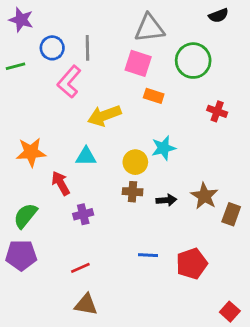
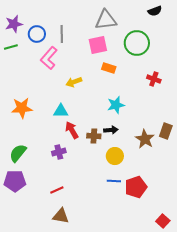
purple star: (21, 20) -> (14, 24), moved, turned -30
pink square: (138, 63) -> (98, 45), turned -30
yellow arrow: (104, 116) -> (74, 82), size x0.7
yellow circle: (135, 162) -> (115, 156), moved
red arrow: (61, 183) -> (72, 130), moved
black arrow: (166, 200) -> (111, 130), moved
brown rectangle: (231, 214) -> (166, 131), moved
blue line: (148, 255) -> (114, 181), moved

